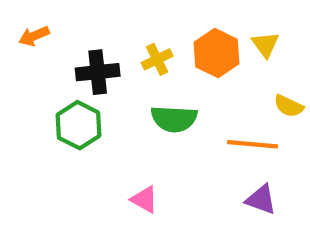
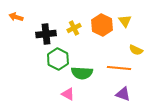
orange arrow: (34, 36) -> (16, 17), turned 40
green semicircle: (174, 119) -> (82, 73), moved
green hexagon: (79, 125) -> (58, 59), moved

